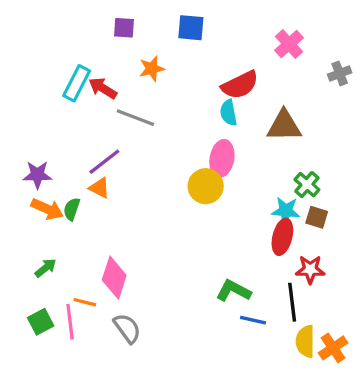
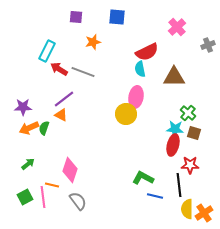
red arrow: (103, 88) -> (59, 69), moved
orange arrow: (47, 209) -> (29, 128), turned 132

